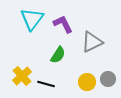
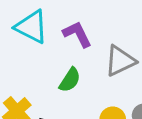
cyan triangle: (32, 19) -> (31, 27), turned -40

